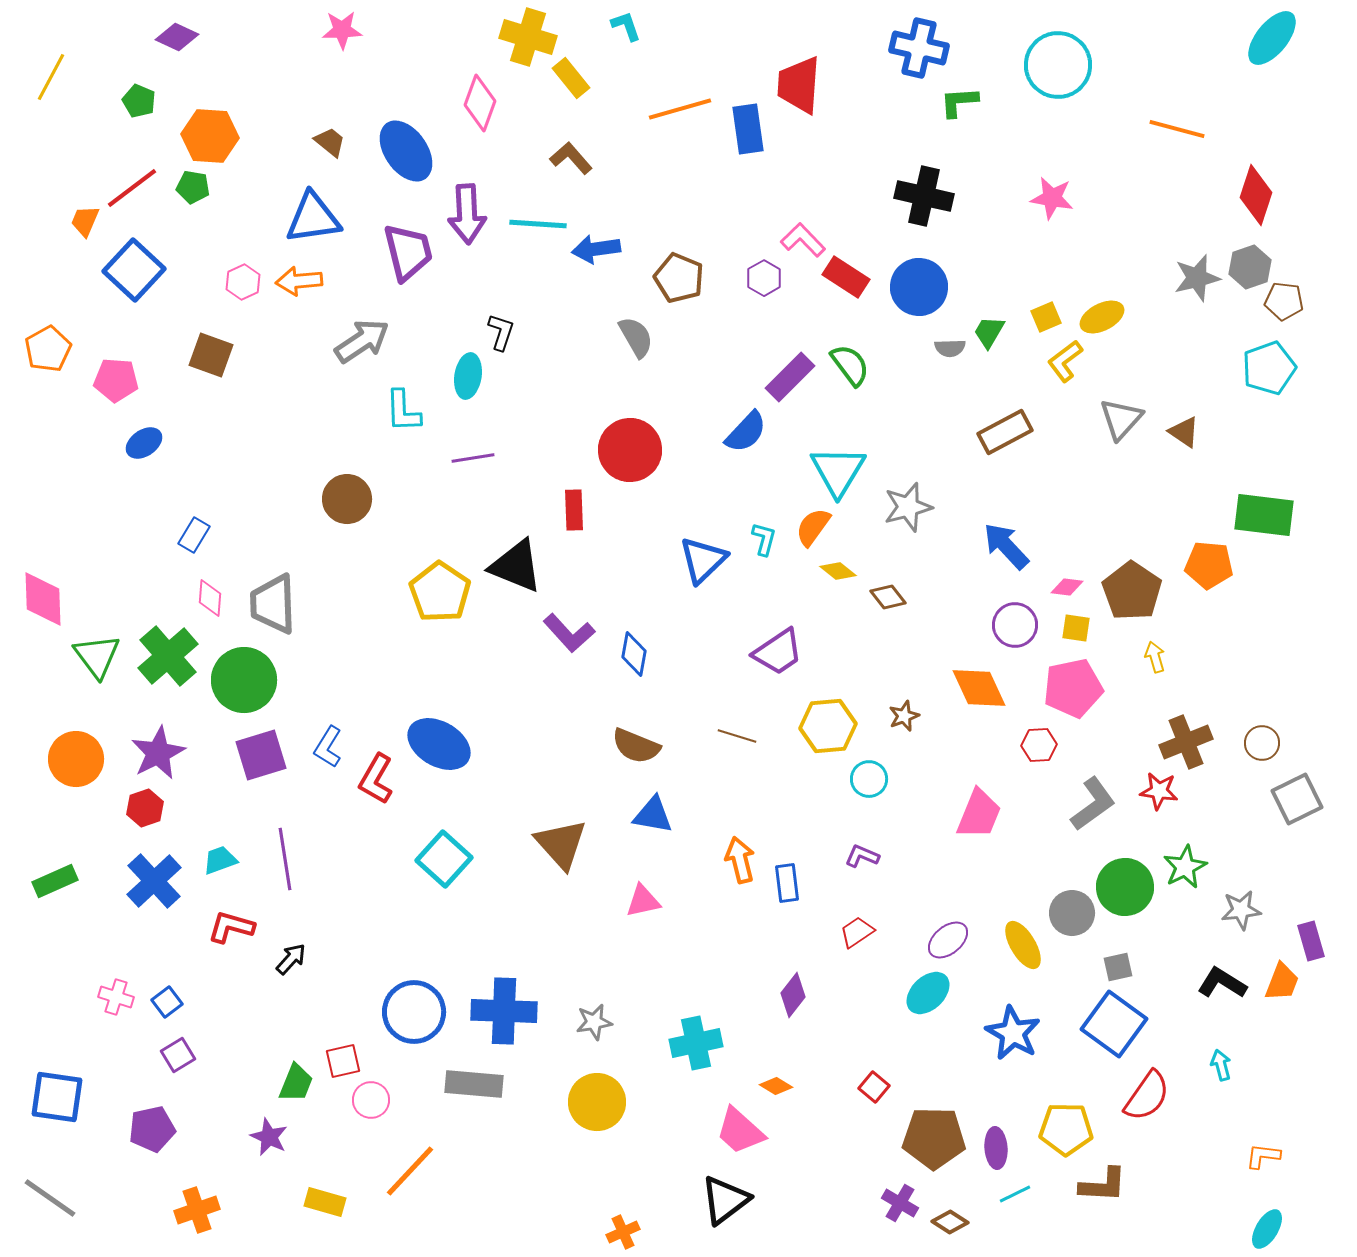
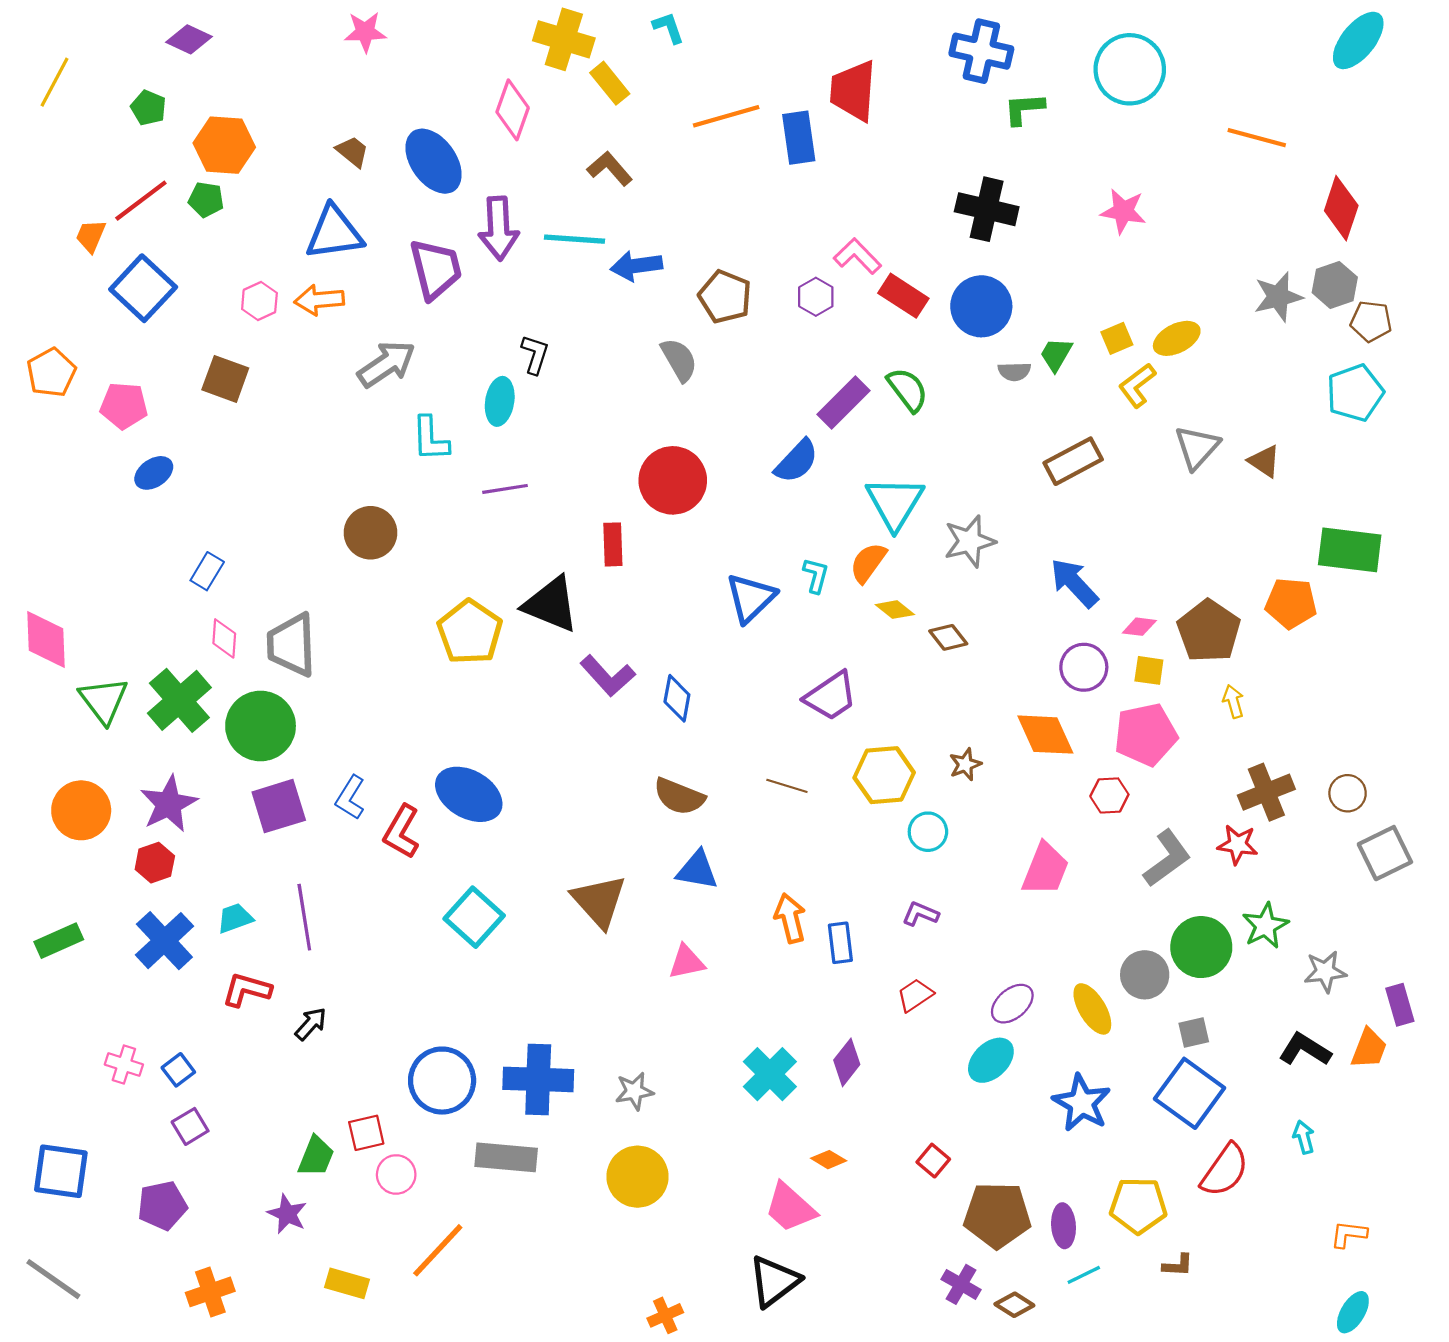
cyan cross: (696, 1043) -> (770, 1074), moved, turned -33
brown L-shape: (1103, 1185) -> (1178, 1265), size x0.6

